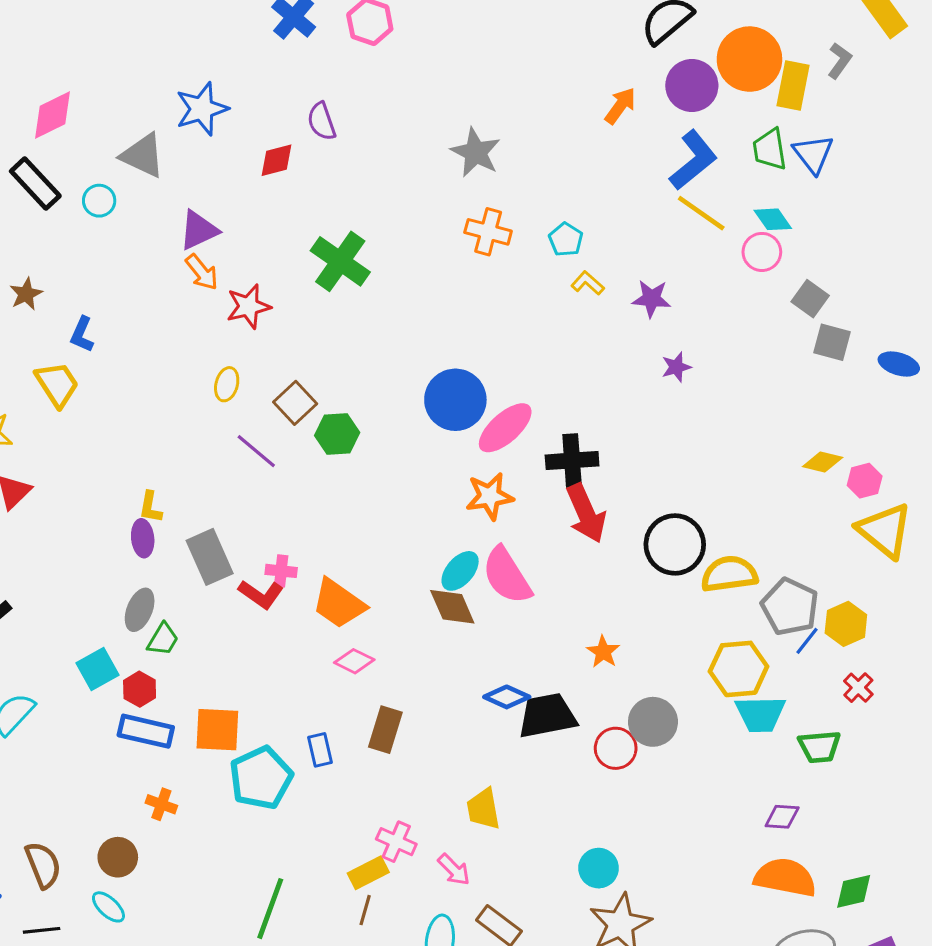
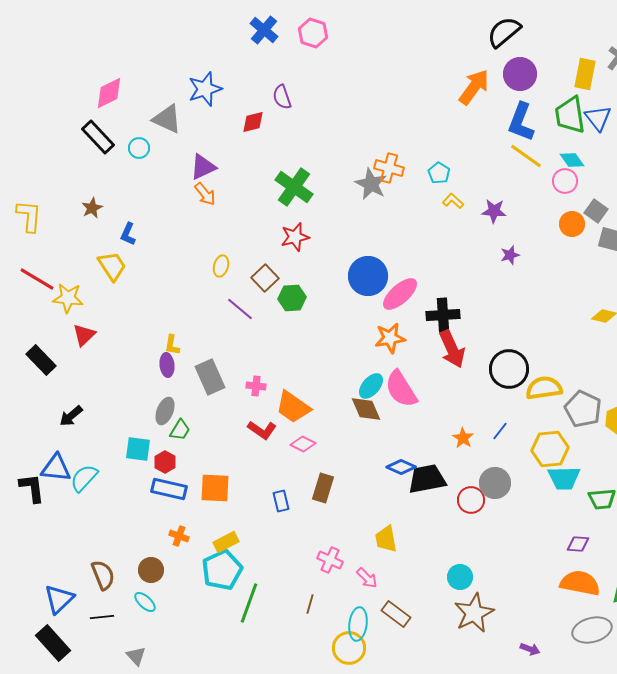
orange circle: (749, 59) -> (572, 224), moved, size x0.6
orange arrow: (620, 106) -> (474, 87), size x1.5
green trapezoid: (770, 149) -> (570, 115), size x1.4
gray star: (476, 152) -> (371, 184), moved
blue L-shape: (693, 160) -> (521, 122), turned 150
red star: (248, 306) -> (295, 237), moved
red L-shape: (261, 594) -> (262, 430), moved
blue line: (807, 641) -> (500, 431), moved
cyan square: (98, 669) -> (138, 449), turned 36
cyan pentagon: (261, 778) -> (222, 570), moved
yellow rectangle: (368, 873) -> (226, 542), moved

